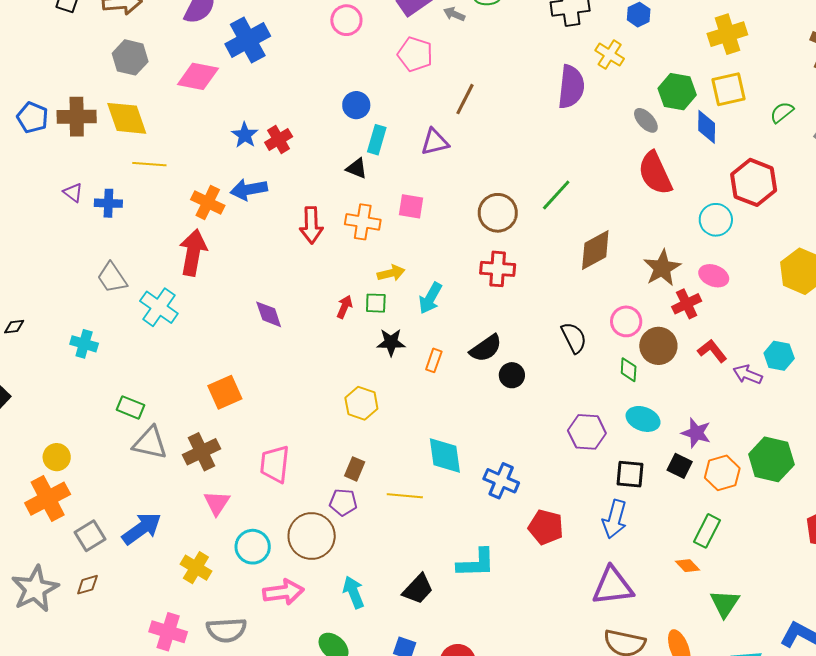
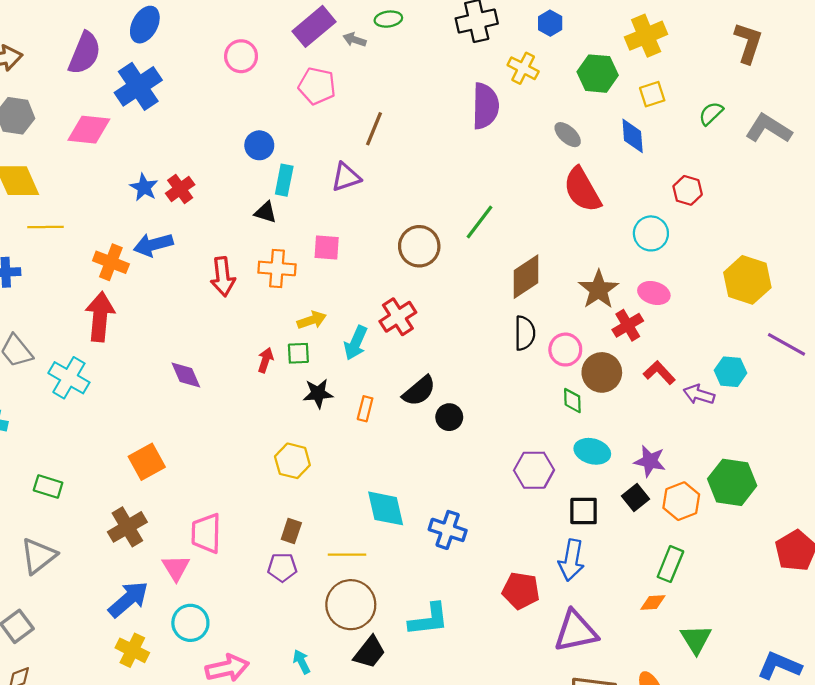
yellow square: (728, 89) -> (652, 94), size x0.7
green hexagon: (677, 92) -> (598, 74), moved
red hexagon: (754, 182) -> (688, 190), size x0.6
red cross: (498, 269) -> (398, 317), moved, turned -32
black semicircle: (574, 338) -> (525, 333), moved, turned 32
gray triangle: (150, 443) -> (38, 556), moved, turned -45
black square: (680, 466) -> (635, 497), turned 30
pink triangle: (217, 503) -> (176, 568), moved
red pentagon: (546, 527) -> (521, 591), moved
blue arrow: (142, 529) -> (128, 599), moved
brown circle: (312, 536) -> (351, 605), moved
orange diamond: (687, 566) -> (653, 603), turned -45
cyan arrow: (354, 592) -> (302, 662), size x0.7

